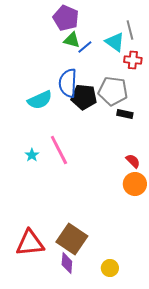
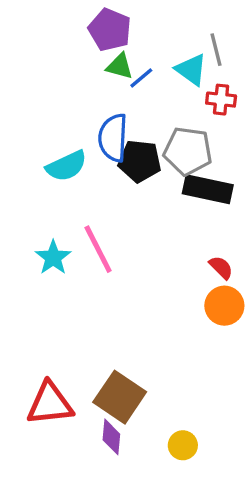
black rectangle: (125, 114) -> (208, 189), size x1.8
cyan star: (32, 155) -> (53, 257), size x1.5

